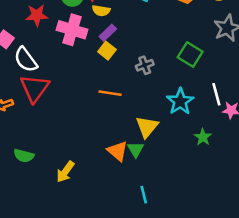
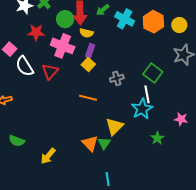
purple rectangle: (108, 33) -> (90, 51), turned -32
red triangle: (35, 88) -> (50, 72), moved, size x0.7
white line: (216, 94) -> (147, 94), moved

